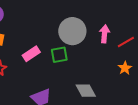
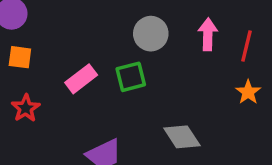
gray circle: (72, 31) -> (151, 34), size x0.7
red line: (126, 42) -> (247, 46), turned -42

